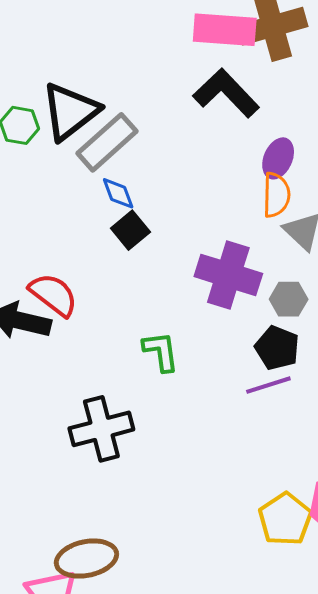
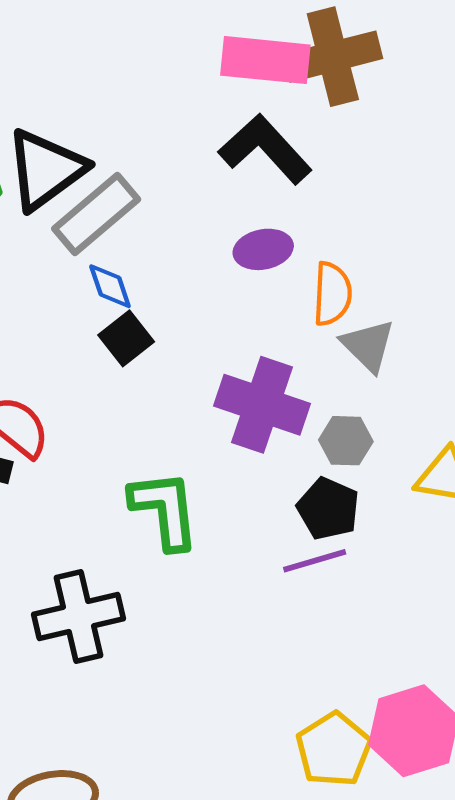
purple ellipse: (278, 158) -> (263, 249), moved, turned 54
green L-shape: (161, 351) -> (165, 510), size x1.4

